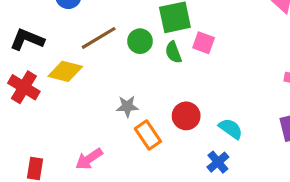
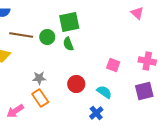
brown line: (99, 38) -> (21, 35), turned 40
pink square: (204, 43) -> (113, 65), moved
orange rectangle: (148, 135) -> (40, 98), moved

